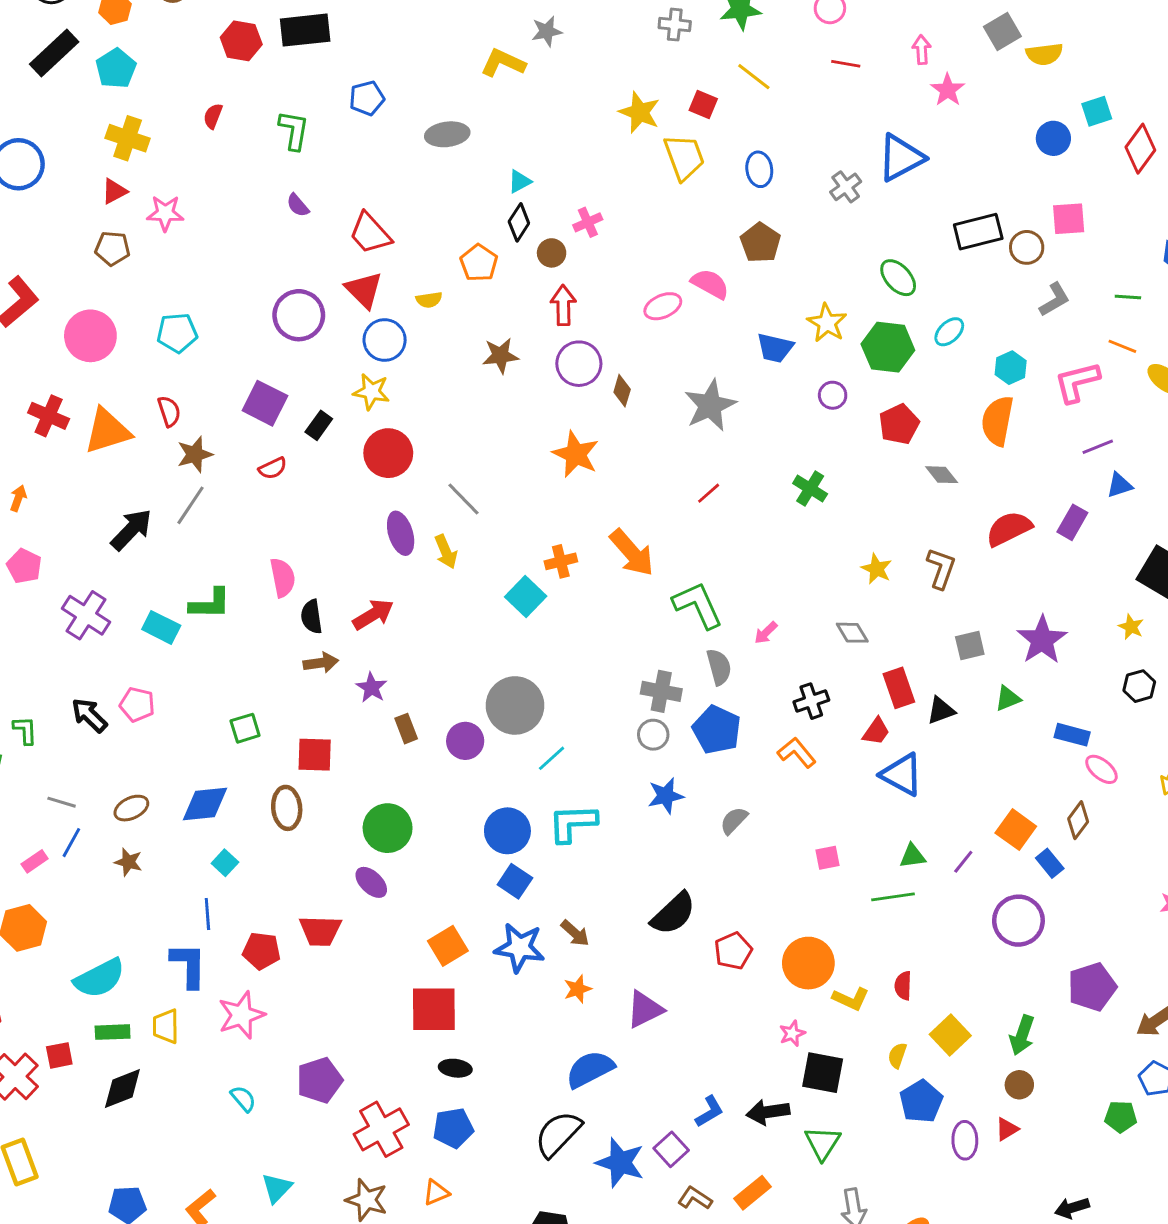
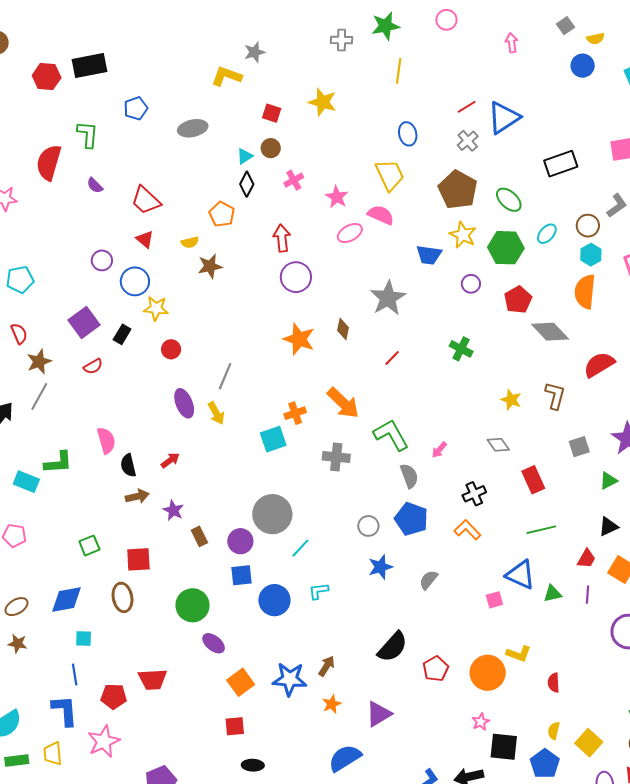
gray square: (1002, 32) -> (565, 26), size x0.7
yellow semicircle: (1044, 54) -> (596, 39), size x0.7
red line: (846, 64) -> (467, 107), moved, turned -36
yellow line: (754, 77) -> (399, 71), turned 65
pink star: (948, 90) -> (337, 197), moved
red square: (703, 105) -> (272, 113), moved
red semicircle: (213, 116) -> (49, 163), moved, size x2.0
blue circle: (1053, 138) -> (583, 66), moved
yellow trapezoid: (684, 157) -> (390, 175), moved
brown pentagon: (760, 243) -> (458, 190), moved, size x1.4
brown circle: (1027, 247) -> (588, 226), moved
brown circle: (552, 253) -> (271, 148), moved
red triangle: (364, 290) -> (145, 239), size x0.7
purple circle: (299, 315) -> (102, 260), size x0.6
blue circle: (385, 340) -> (135, 281), moved
brown star: (500, 356) -> (210, 266), moved
brown diamond: (622, 391) -> (343, 329), moved
purple square: (265, 403) -> (84, 322), turned 32
red circle: (388, 453) -> (171, 349), size x0.6
gray diamond: (942, 475) -> (550, 332), size x1.6
gray line: (464, 499) -> (225, 376), turned 72
cyan square: (526, 596) -> (273, 439), turned 32
red arrow: (373, 614) -> (170, 460), size x0.7
gray cross: (661, 691) -> (336, 457), moved
black triangle: (941, 710) -> (608, 527), moved
red trapezoid: (876, 731) -> (586, 559), moved
blue triangle: (902, 775) -> (520, 575), moved
cyan L-shape: (573, 823) -> (318, 591), size x0.6
purple line: (963, 862) -> (587, 595), turned -30
cyan square: (225, 863) -> (84, 638), turned -36
blue square: (515, 881) -> (241, 575), moved, turned -35
purple ellipse: (371, 882) -> (214, 643), moved
green line: (893, 897) -> (541, 530), moved
brown arrow: (575, 933) -> (327, 666), turned -95
yellow L-shape: (851, 999) -> (519, 654), moved
red square: (434, 1009) -> (235, 726), size x0.6
yellow square: (950, 1035) -> (589, 743), moved
blue pentagon: (921, 1101) -> (545, 764), moved

